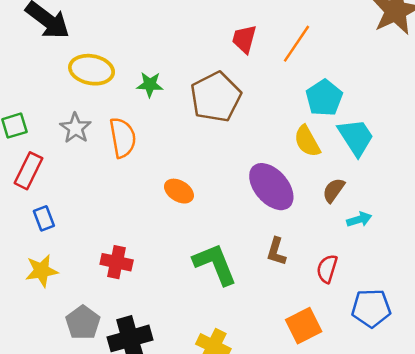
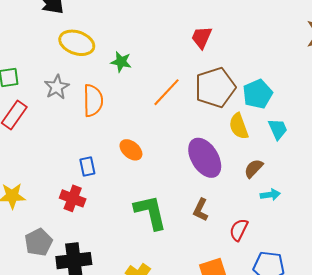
orange line: (297, 44) -> (167, 92), moved
brown pentagon: (216, 97) -> (215, 87), moved
cyan trapezoid: (356, 137) -> (278, 129), size x0.7
blue rectangle: (44, 218) -> (87, 167), moved

